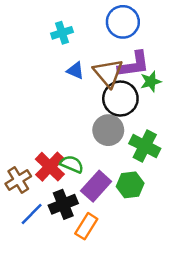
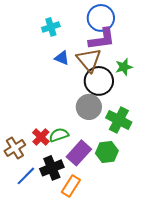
purple L-shape: (134, 64) -> (102, 39), moved
green semicircle: (72, 164) -> (59, 135), turned -42
red cross: (50, 167) -> (41, 137), size x0.7

